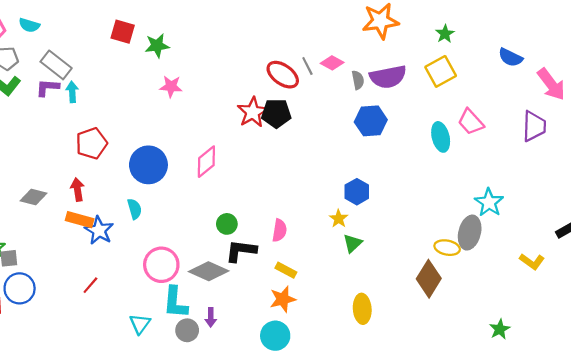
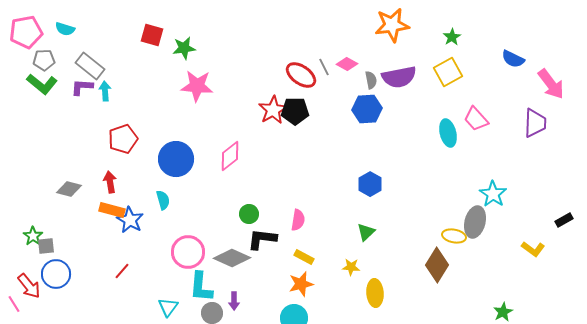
pink star: (171, 86) -> (197, 86), size x1.5
blue hexagon: (371, 121) -> (367, 109), moved
yellow star: (339, 219) -> (351, 267), moved, turned -30

